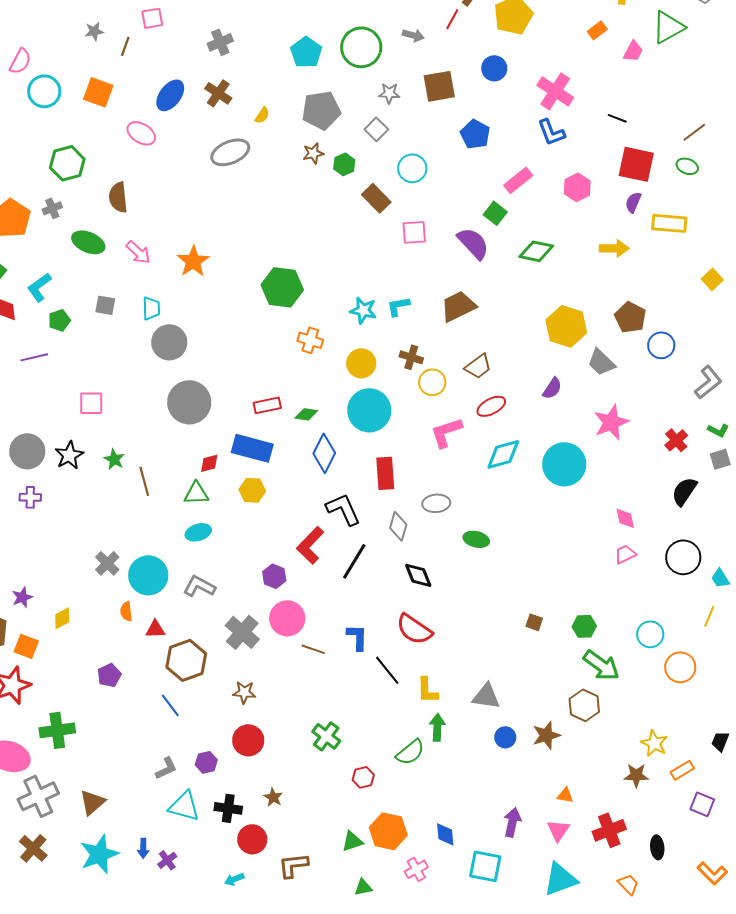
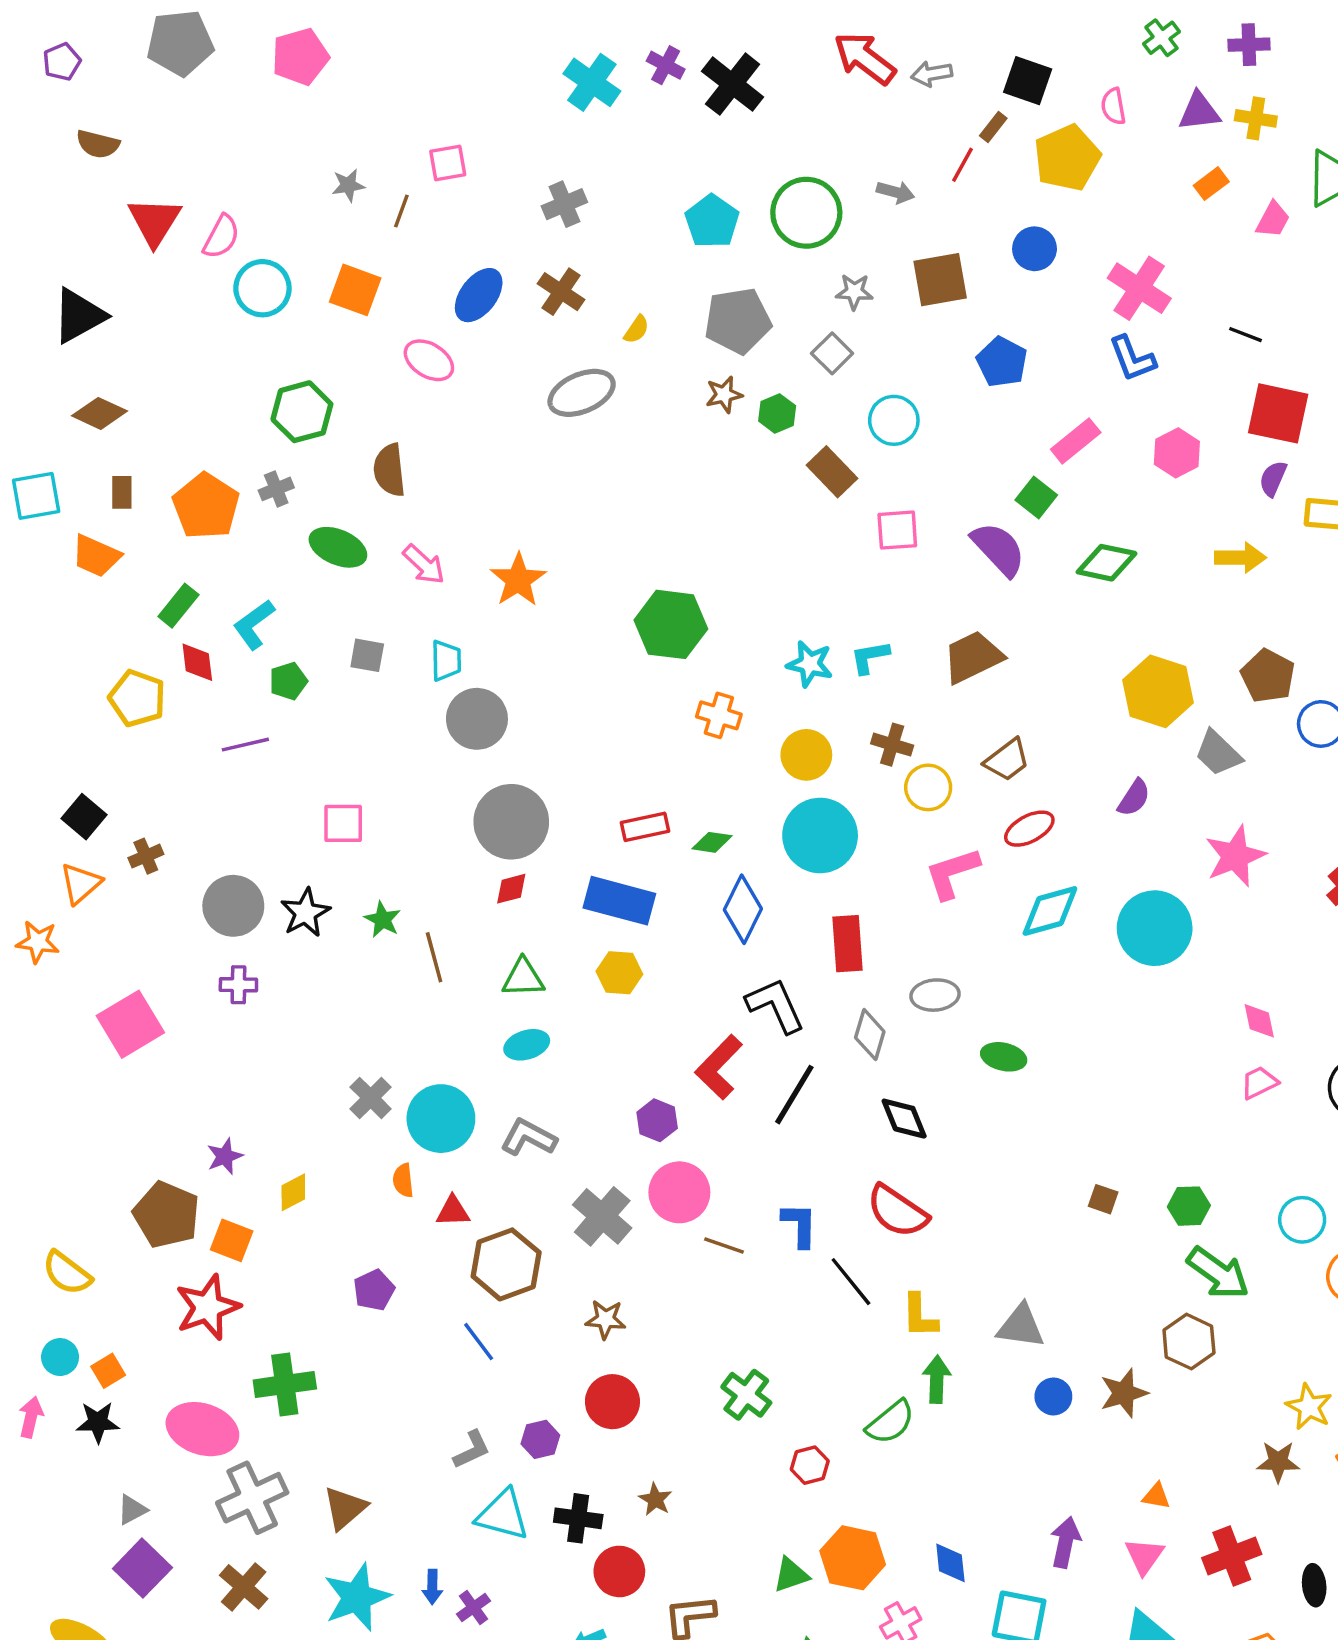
red diamond: (209, 463) -> (511, 889), moved

